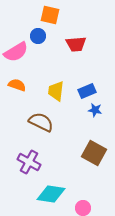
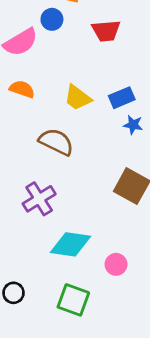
yellow trapezoid: (56, 91) -> (78, 98), turned -60
purple cross: (29, 162) -> (39, 199), turned 30

